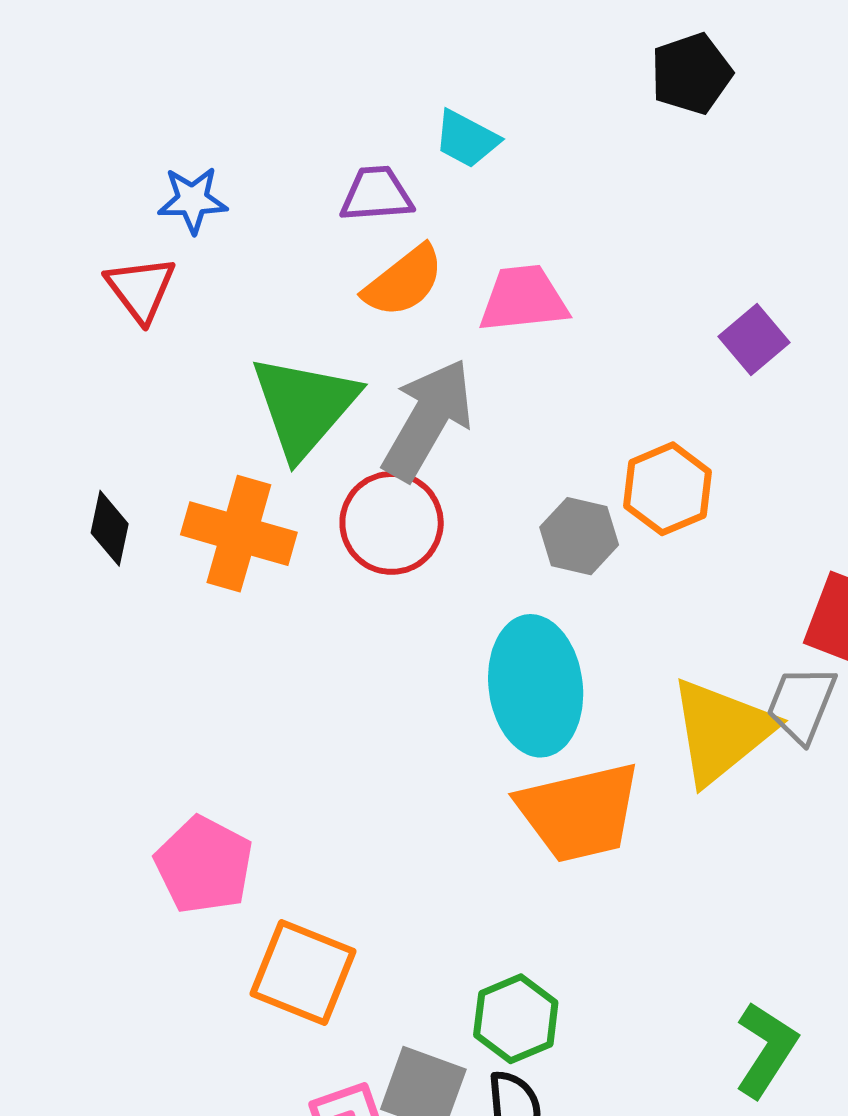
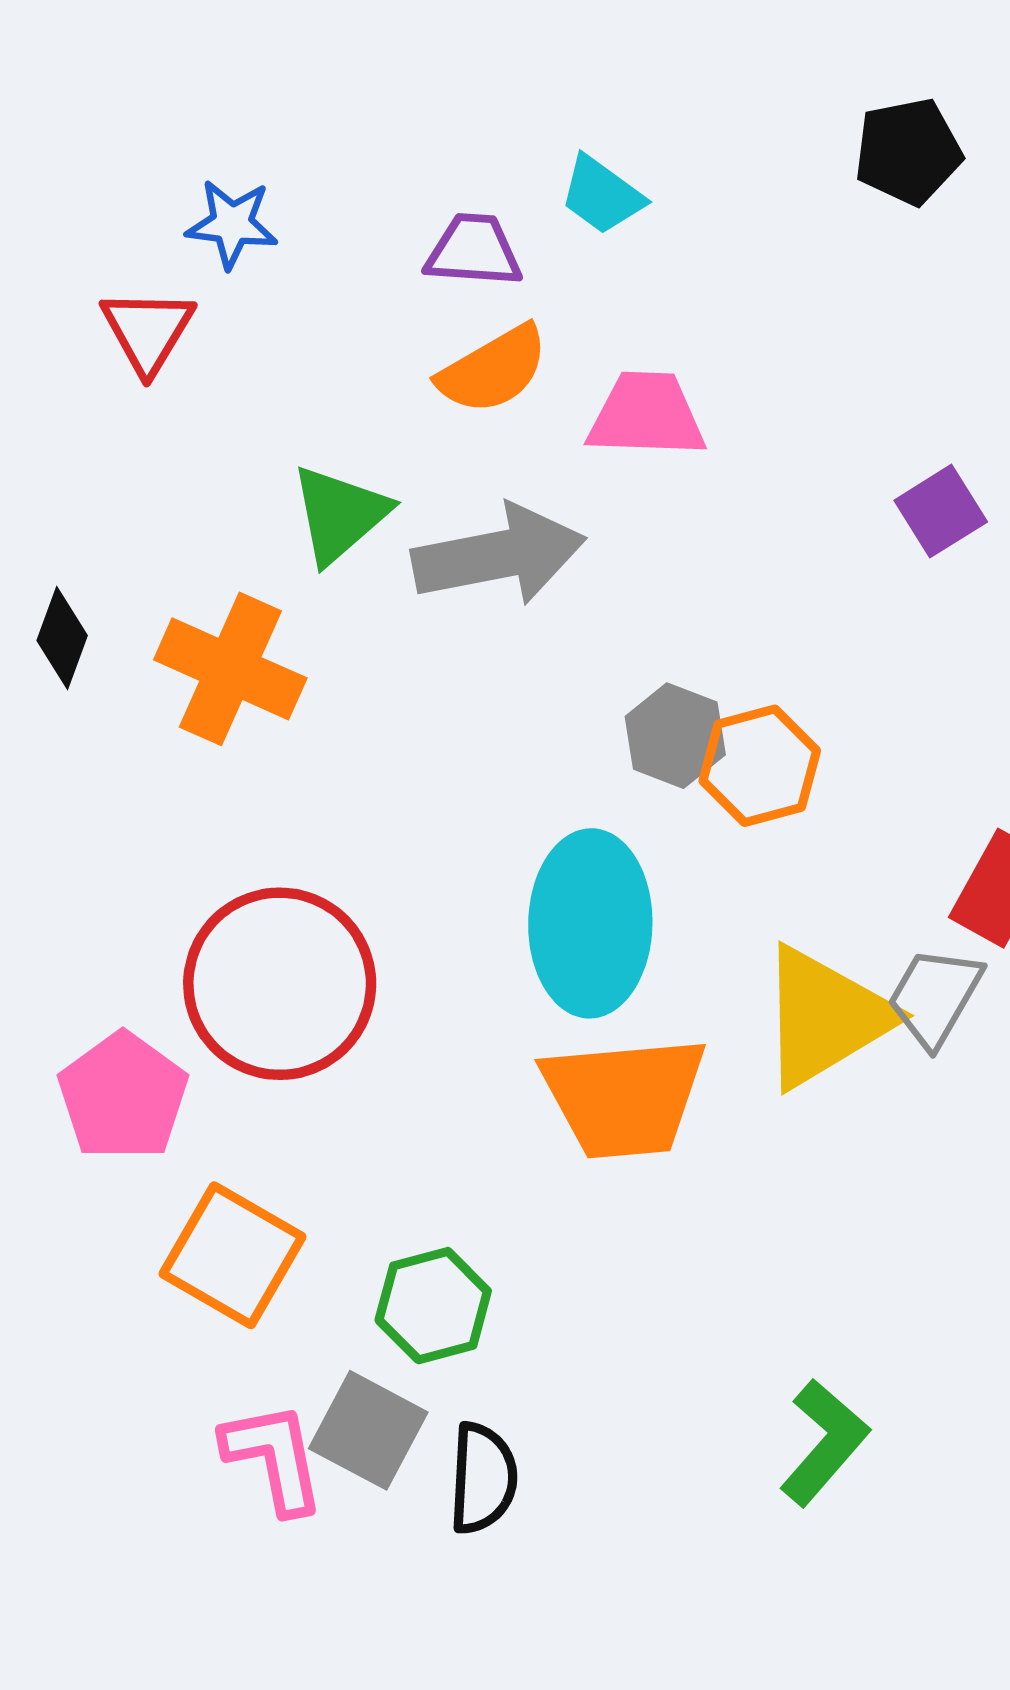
green triangle: (304, 406) -> (340, 514), size x0.7
gray arrow: (428, 420) -> (499, 555), turned 41
orange hexagon: (667, 489) -> (760, 766), moved
red circle: (392, 523) -> (280, 984), moved, size x1.4
green hexagon: (516, 1019) -> (433, 1306), moved

